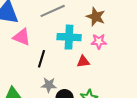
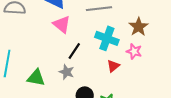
red triangle: (83, 62) -> (113, 66), turned -48
gray star: (49, 85) -> (67, 72), moved

